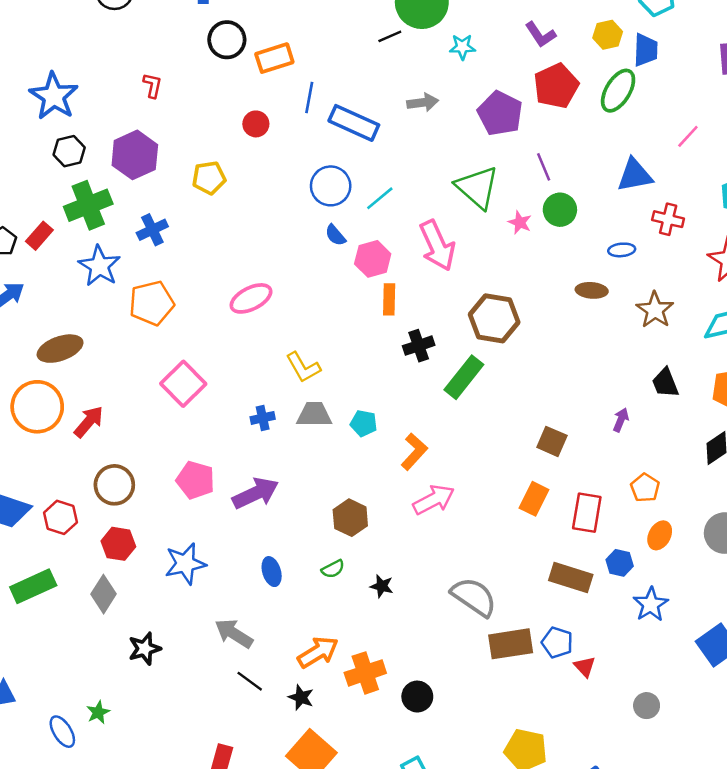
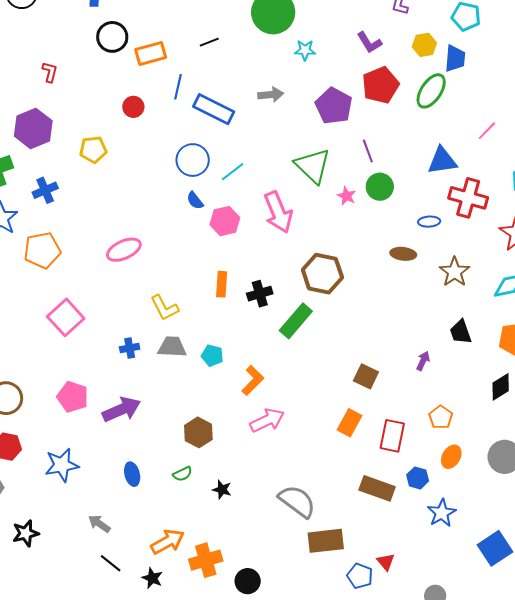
black line: (390, 36) -> (209, 42), moved
red cross: (668, 219) -> (468, 198), size x1.5
orange rectangle: (389, 299) -> (222, 284), moved
gray arrow: (234, 633) -> (99, 524), size x0.7
blue pentagon: (557, 642) -> (360, 576), moved

